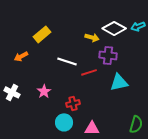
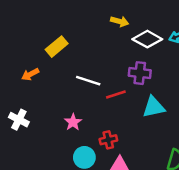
yellow arrow: (92, 37) -> (120, 21), moved
pink star: (44, 91) -> (73, 122), moved
red cross: (73, 103) -> (108, 140), moved

